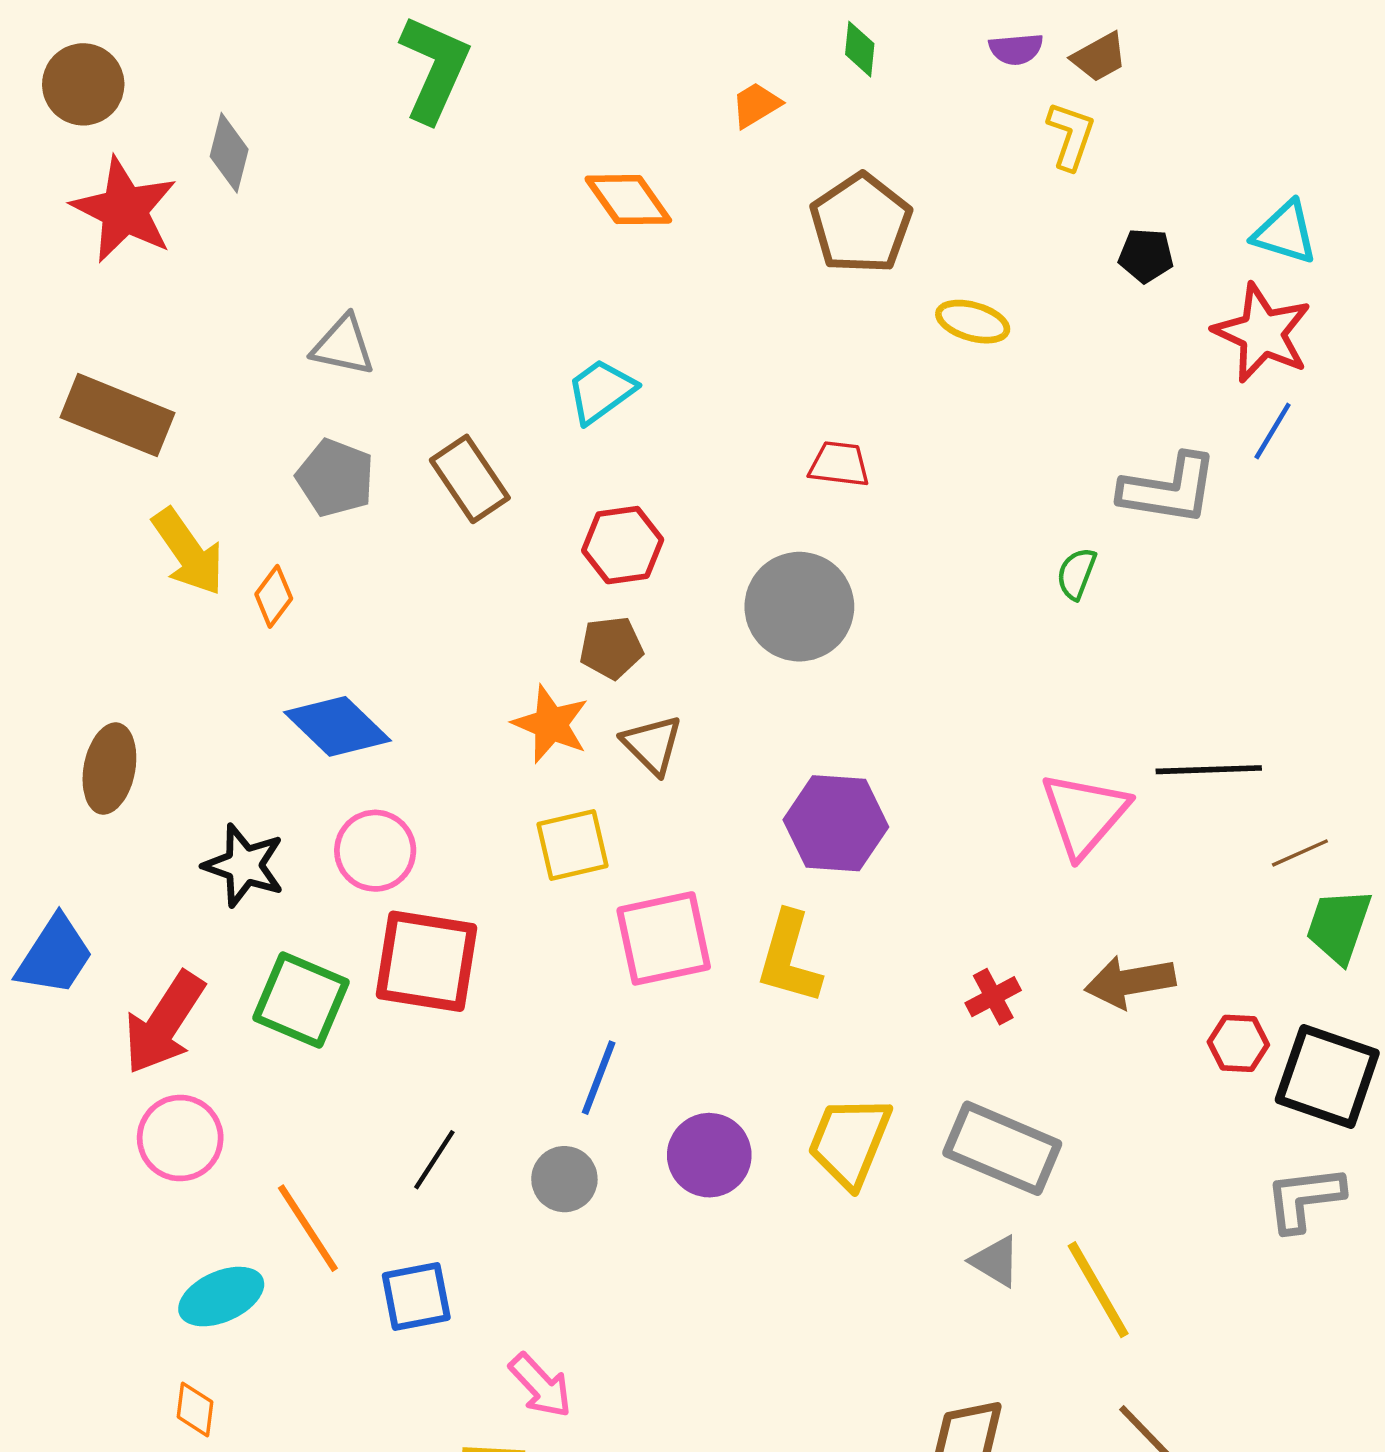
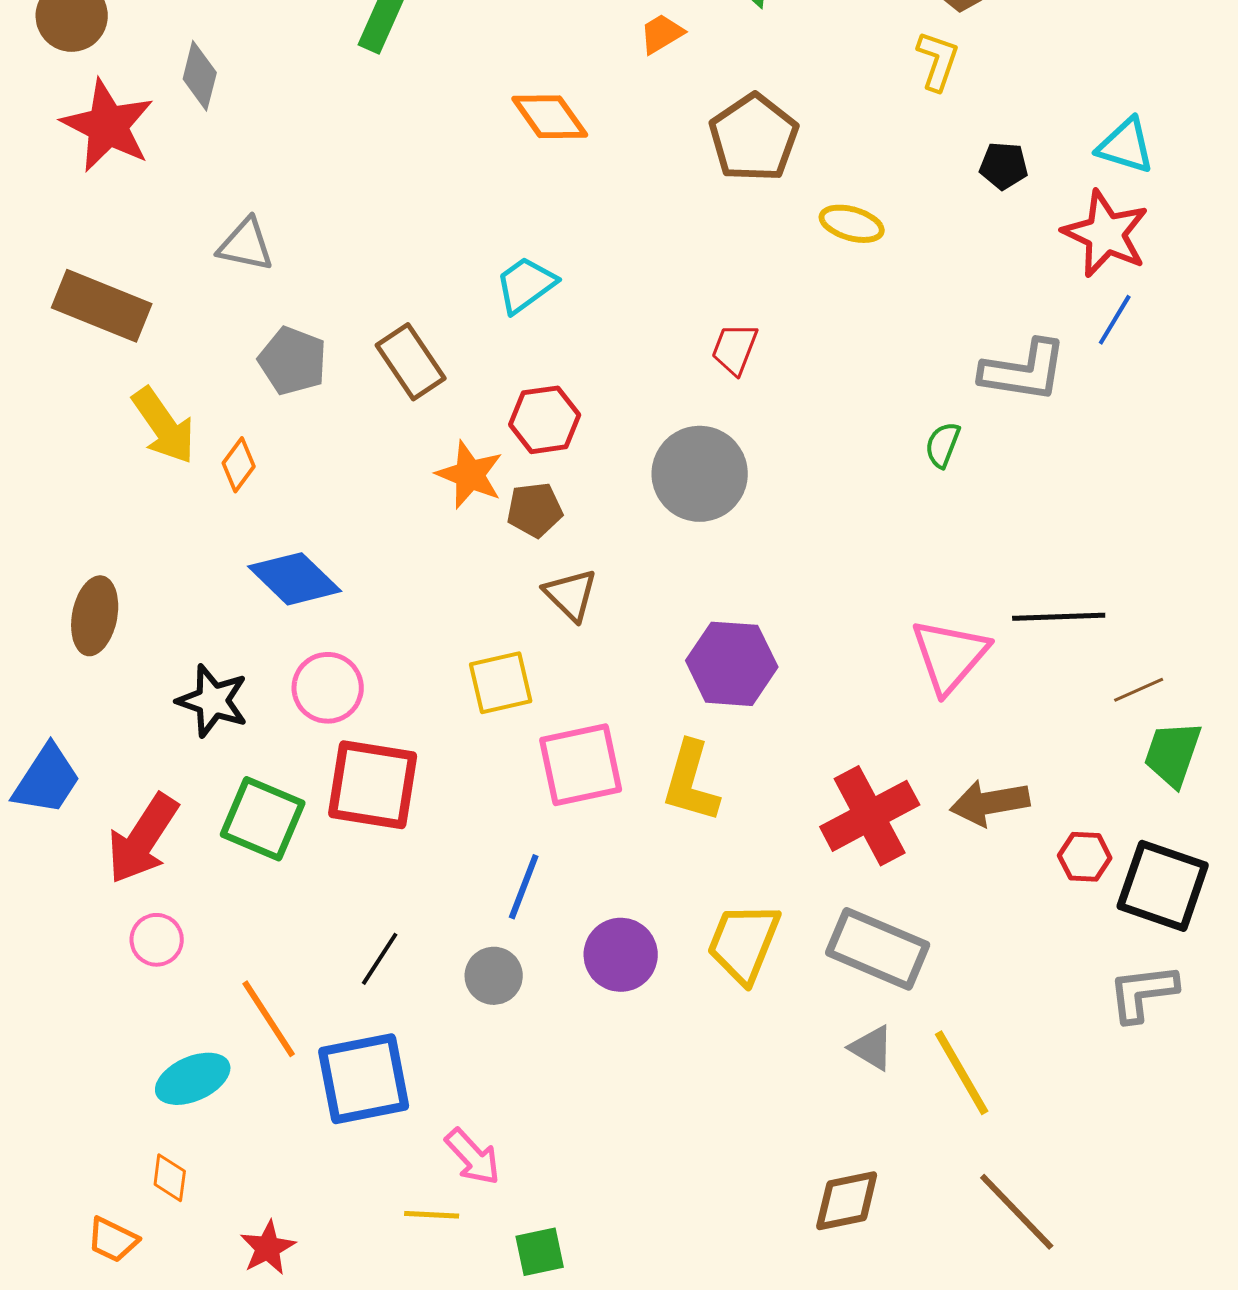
gray triangle: (343, 346) -> (246, 245), moved
red trapezoid: (839, 464) -> (735, 349), turned -76
orange star: (551, 724) -> (470, 475), moved
red cross: (993, 997) -> (870, 816), size x2.0
pink circle: (180, 1138) -> (157, 940), size x0.7
blue square: (416, 1297) -> (364, 1079), size x1.5

